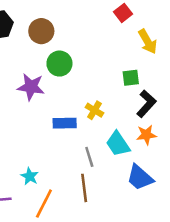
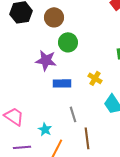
blue rectangle: (65, 123) -> (62, 83), moved
gray line: (89, 157) -> (73, 114), moved

